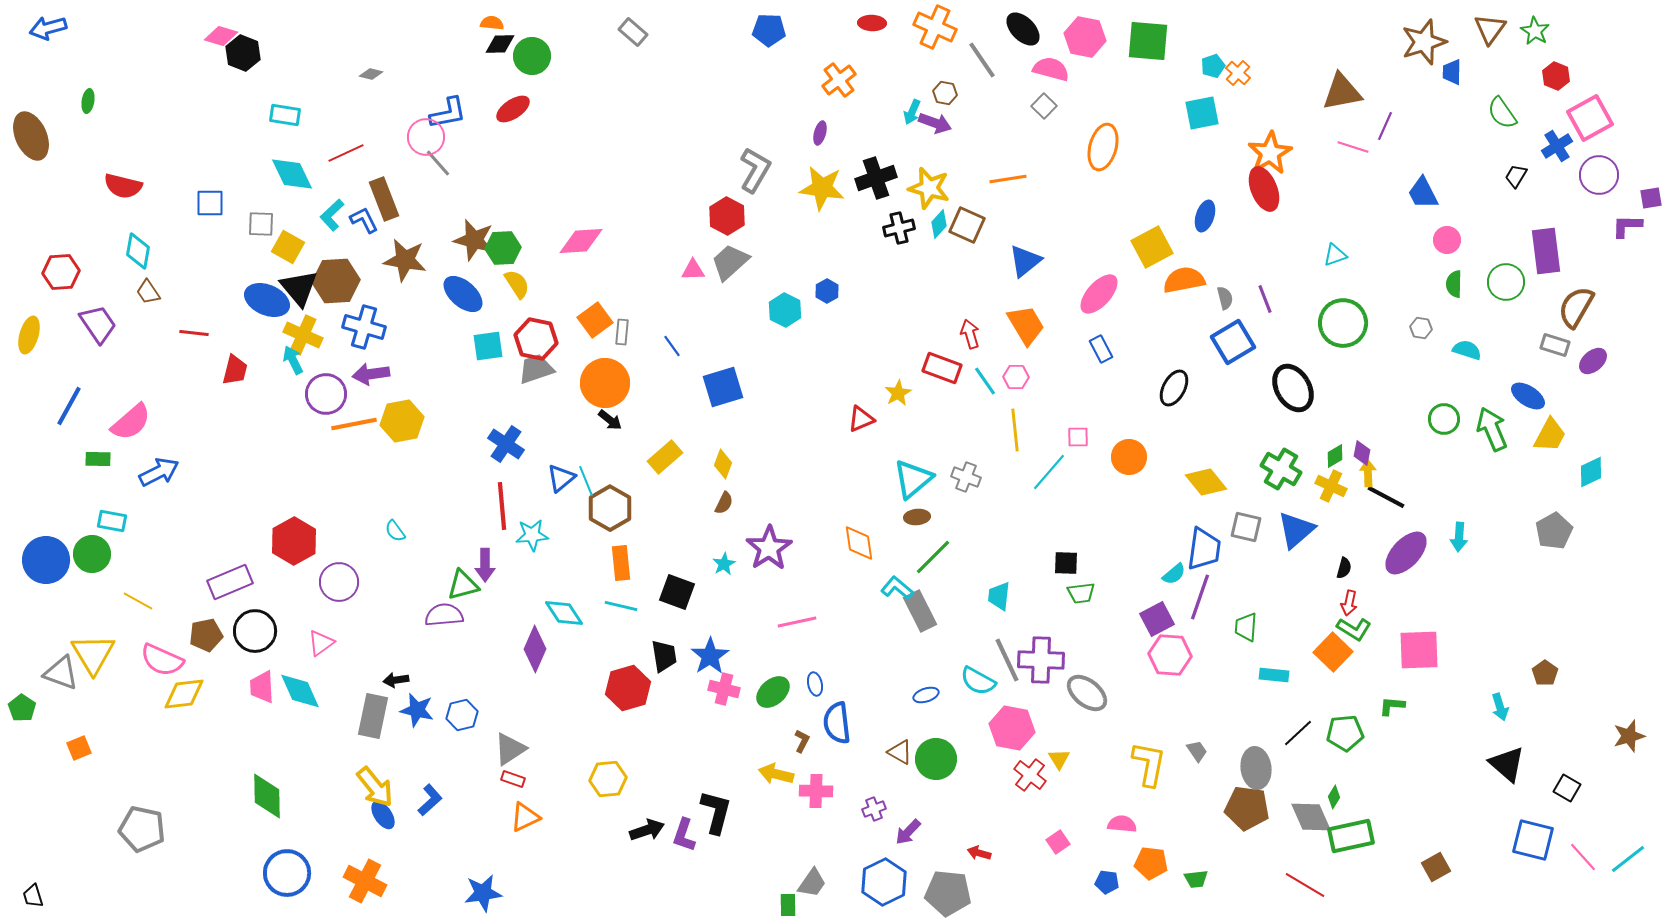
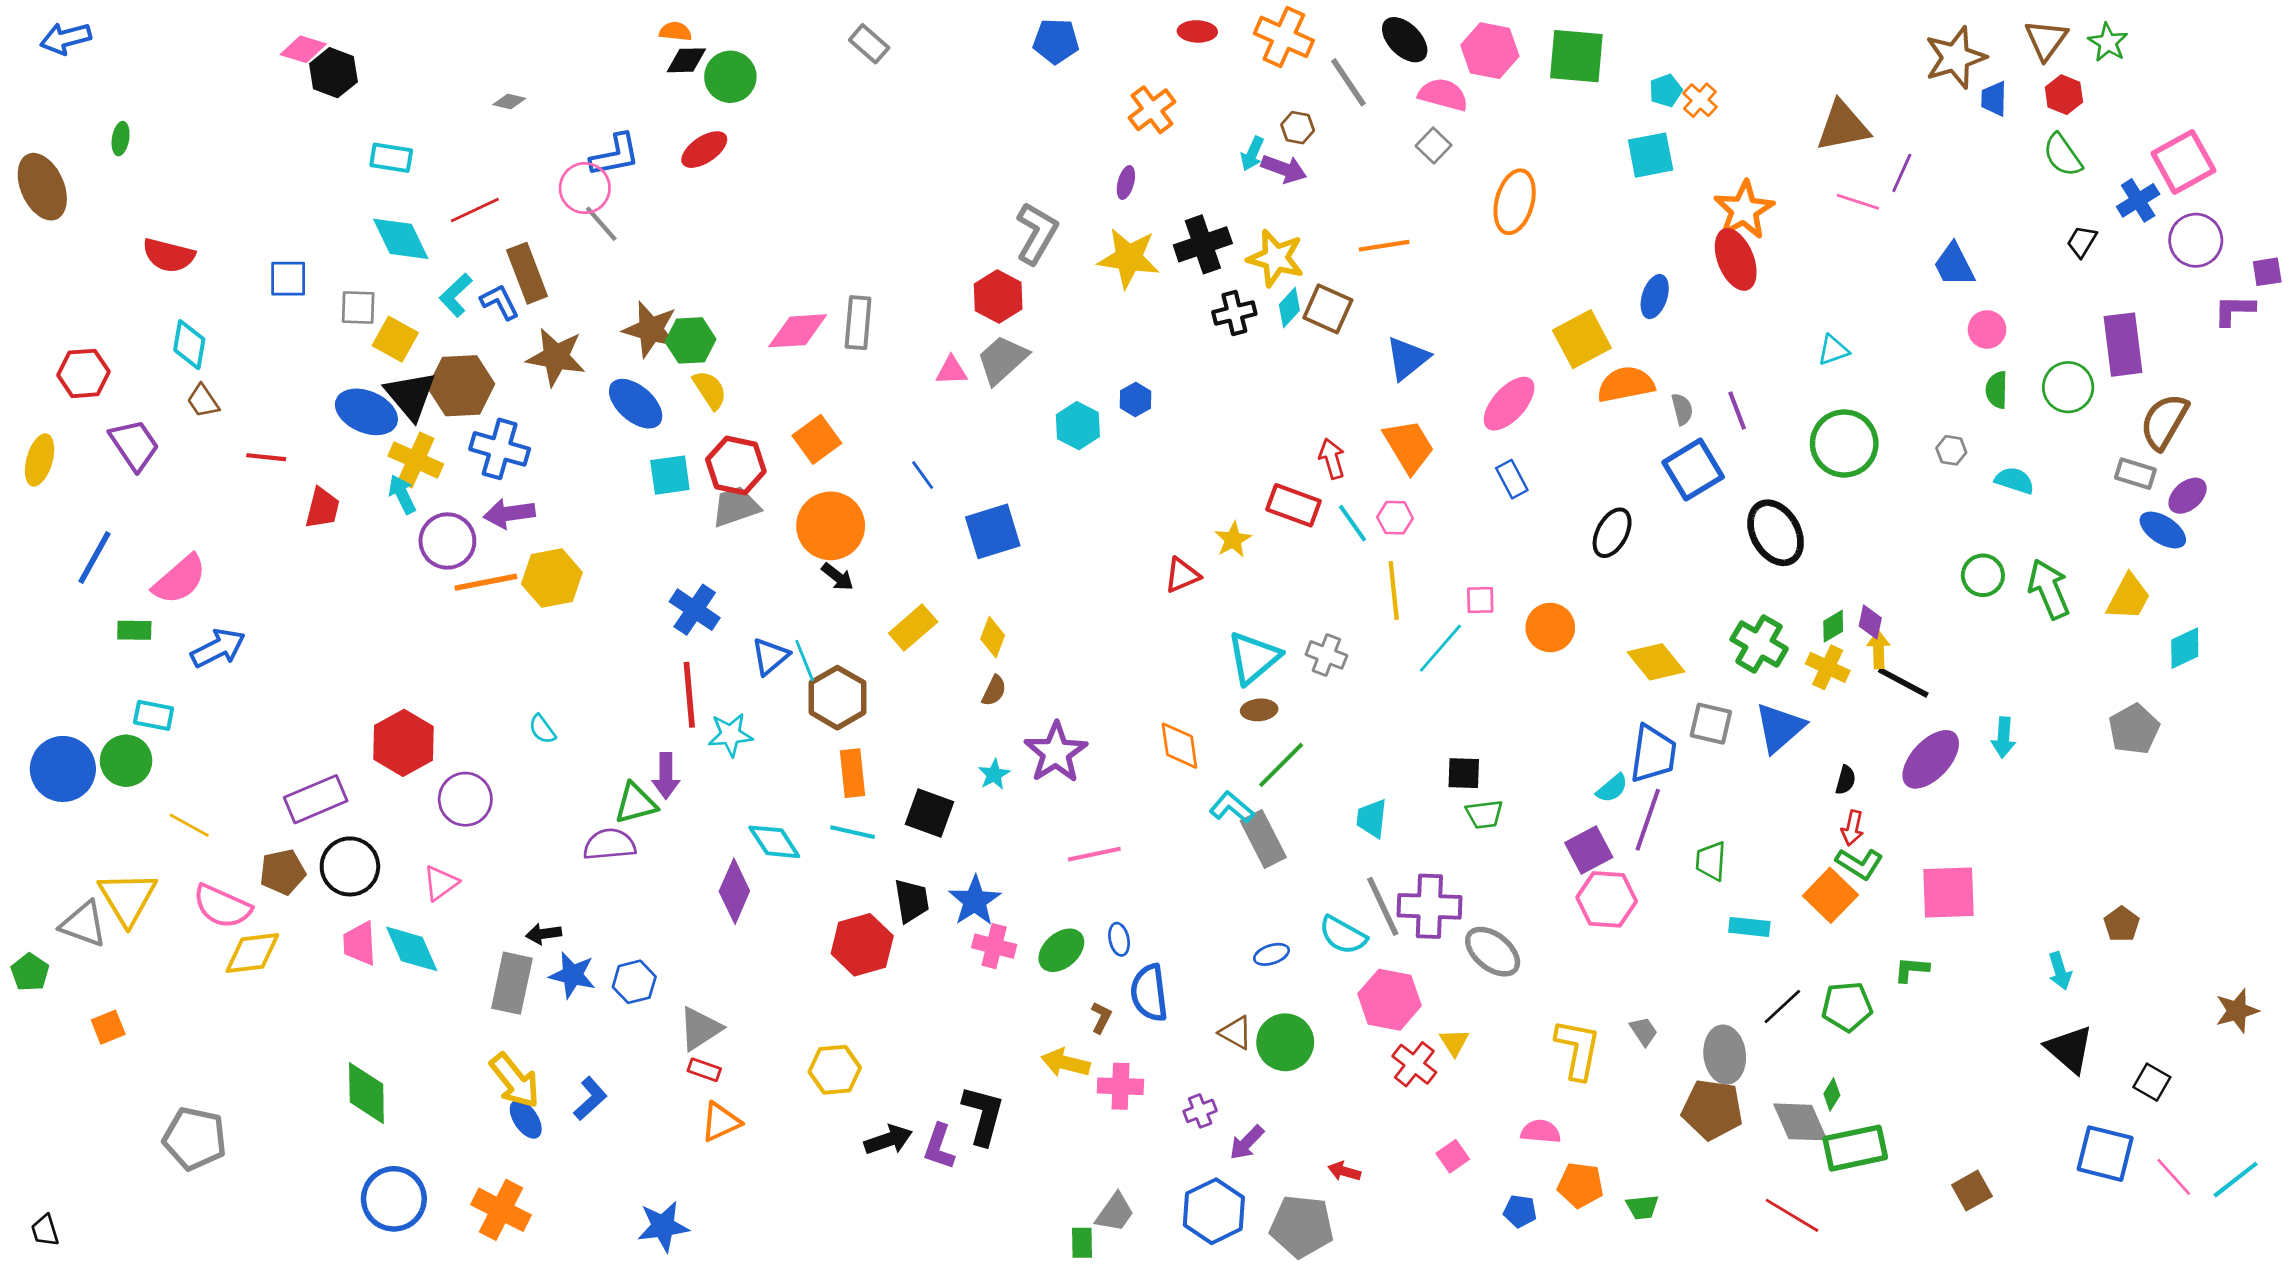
red hexagon: (1556, 76) -> (2064, 95), moved
gray rectangle: (622, 332) -> (858, 323), moved, size x1.5
blue ellipse: (1528, 396) -> (2163, 530), moved

